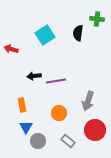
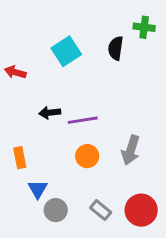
orange rectangle: (22, 105) -> (20, 158), moved
orange circle: (59, 113) -> (87, 156), moved
red circle: (95, 130) -> (141, 210), moved

